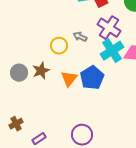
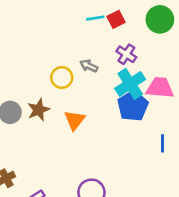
purple cross: (109, 28) -> (126, 54), size x0.7
blue pentagon: (92, 78) -> (133, 106), moved

